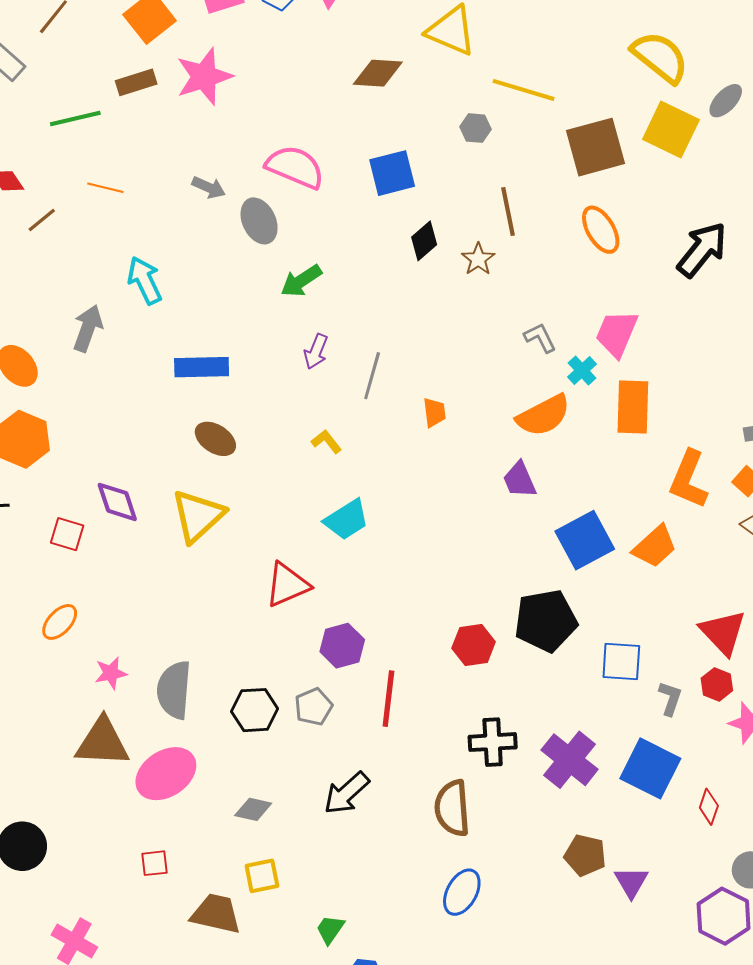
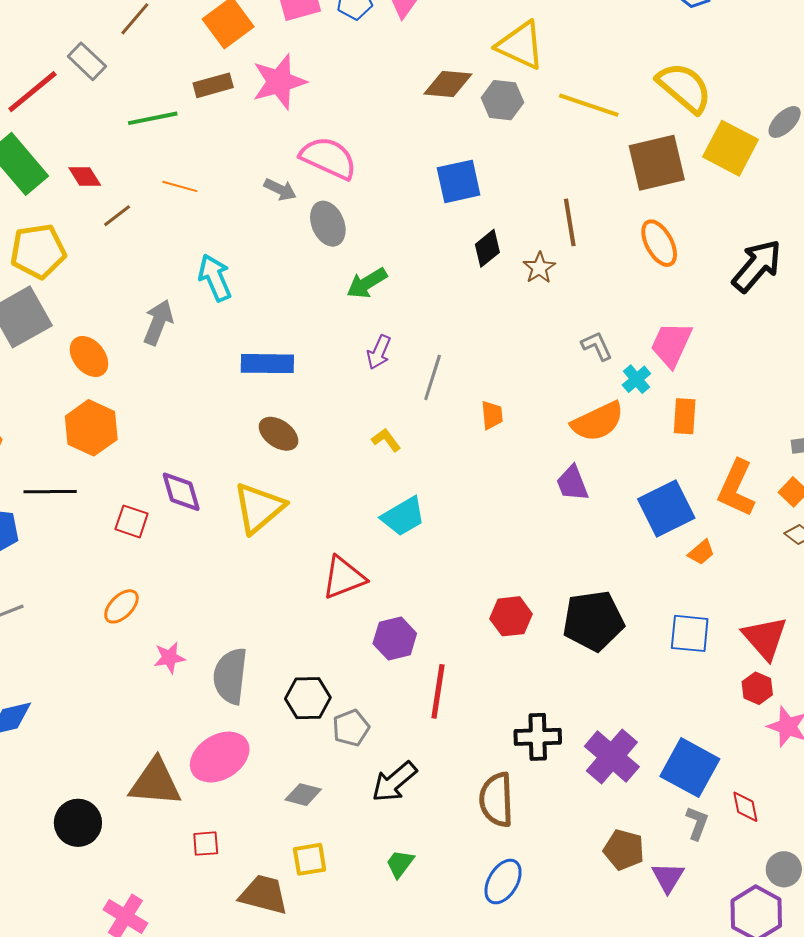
yellow semicircle: (660, 57) -> (684, 88), moved
gray hexagon: (476, 128) -> (502, 100), moved, size x1.4
pink semicircle: (295, 167) -> (328, 158), moved
orange rectangle: (633, 407) -> (685, 416), size x0.7
blue square: (585, 540) -> (666, 508), moved
orange trapezoid: (655, 546) -> (701, 552), size x0.6
red hexagon: (474, 645) -> (511, 616), moved
blue square: (621, 661) -> (690, 633), moved
gray L-shape: (670, 698) -> (697, 823), moved
gray pentagon: (314, 707) -> (351, 728), moved
brown triangle: (102, 742) -> (155, 783), moved
red diamond: (709, 807) -> (745, 807), turned -32
green trapezoid: (330, 929) -> (400, 864), moved

